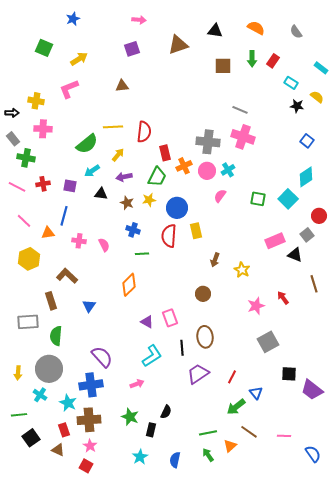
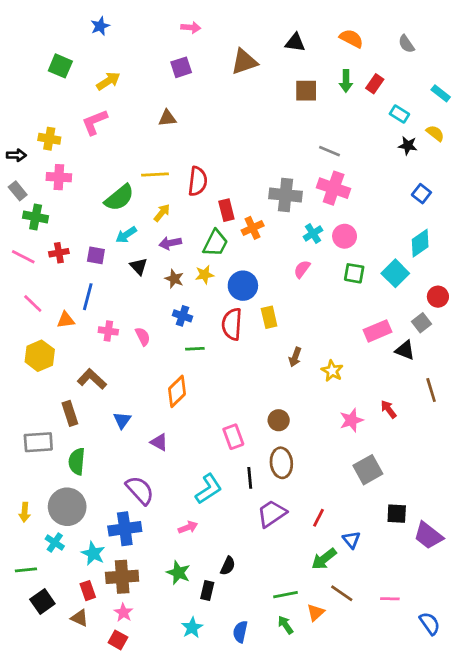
pink circle: (207, 171) -> (345, 236), moved
black triangle: (101, 194) -> (139, 266), turned 40
brown circle: (203, 294) -> (279, 420), moved
purple triangle: (147, 322) -> (159, 442), moved

